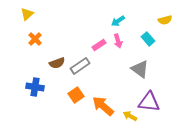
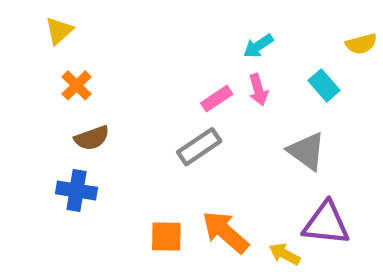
brown semicircle: (57, 63) -> (92, 138), moved
gray rectangle: (80, 66) -> (199, 147), moved
orange square: (76, 95) -> (166, 237), moved, turned 35

